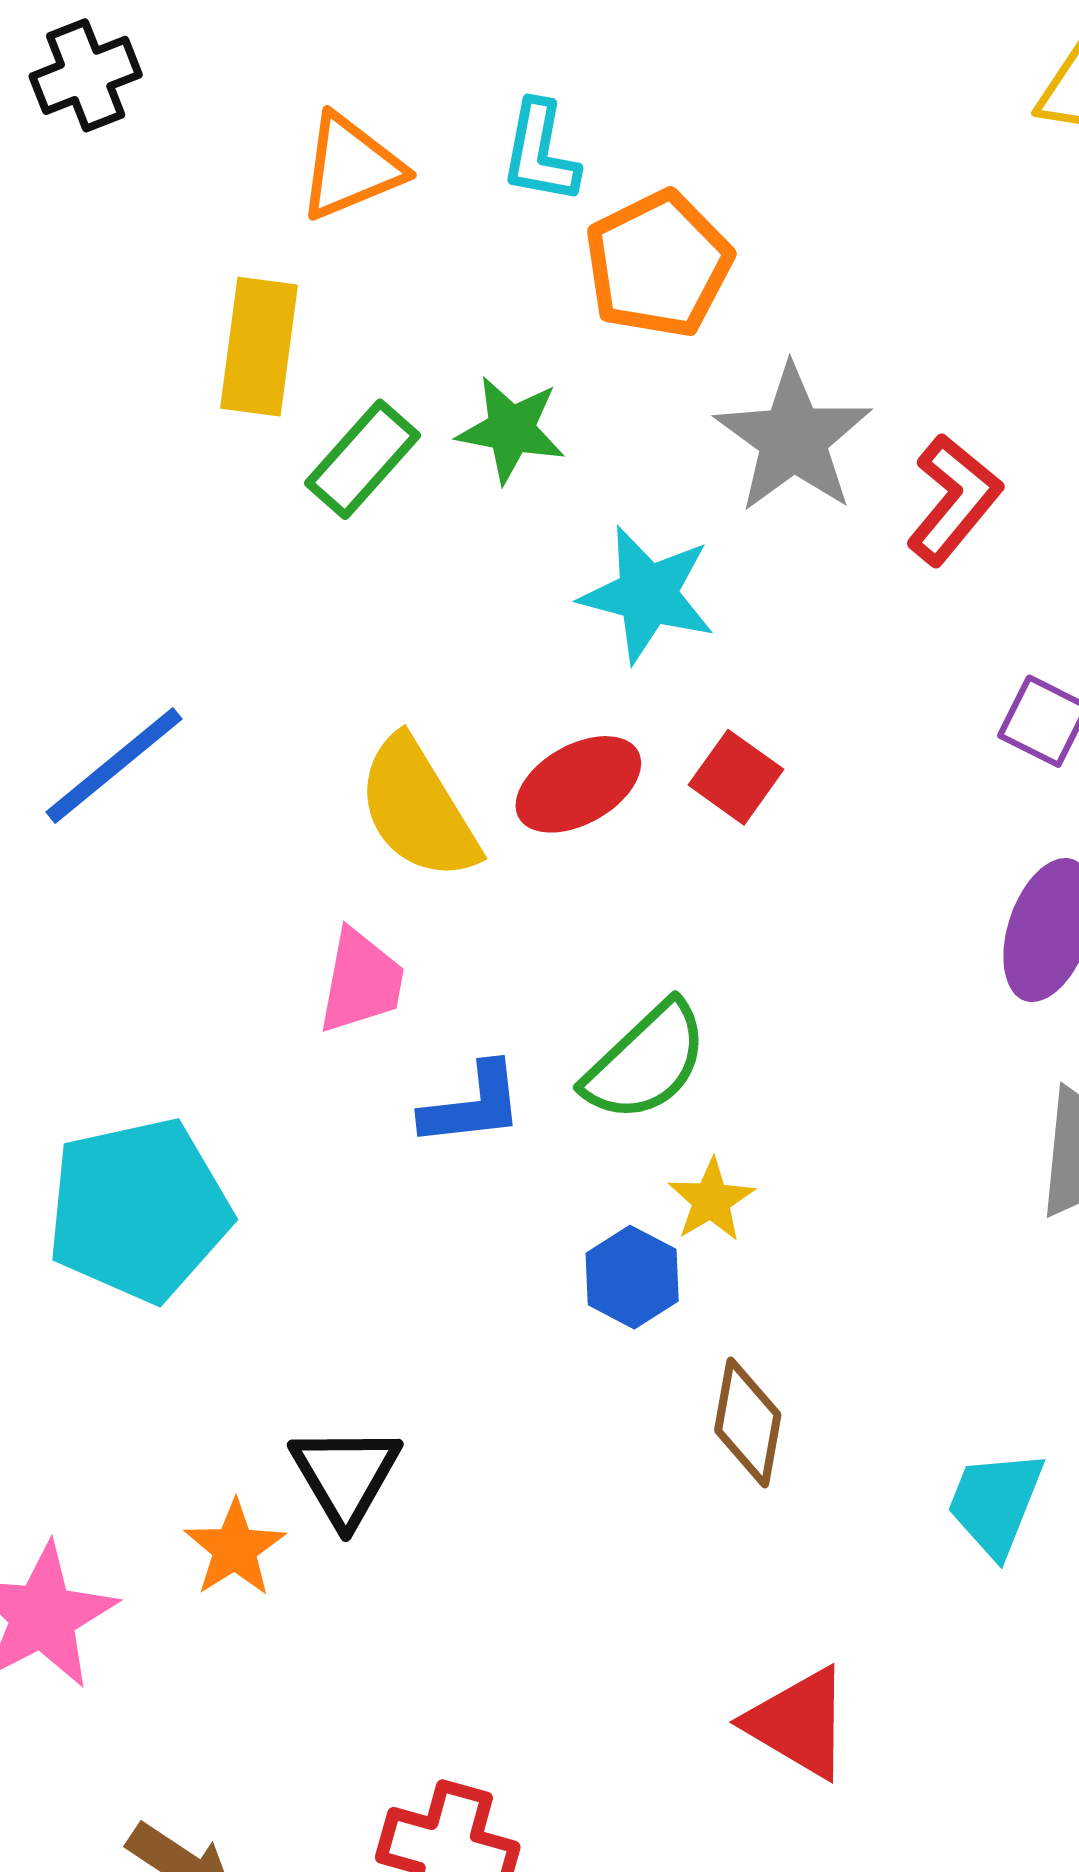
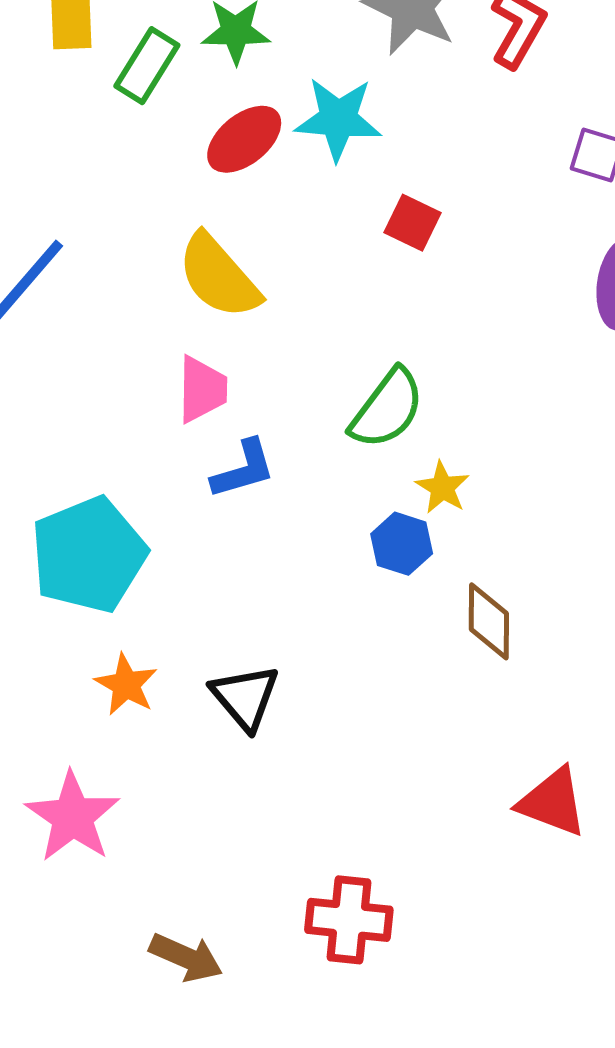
red ellipse: (578, 784) -> (244, 139), moved
blue L-shape: (473, 1105) -> (243, 469), moved
orange star: (235, 1548) -> (126, 685), moved

